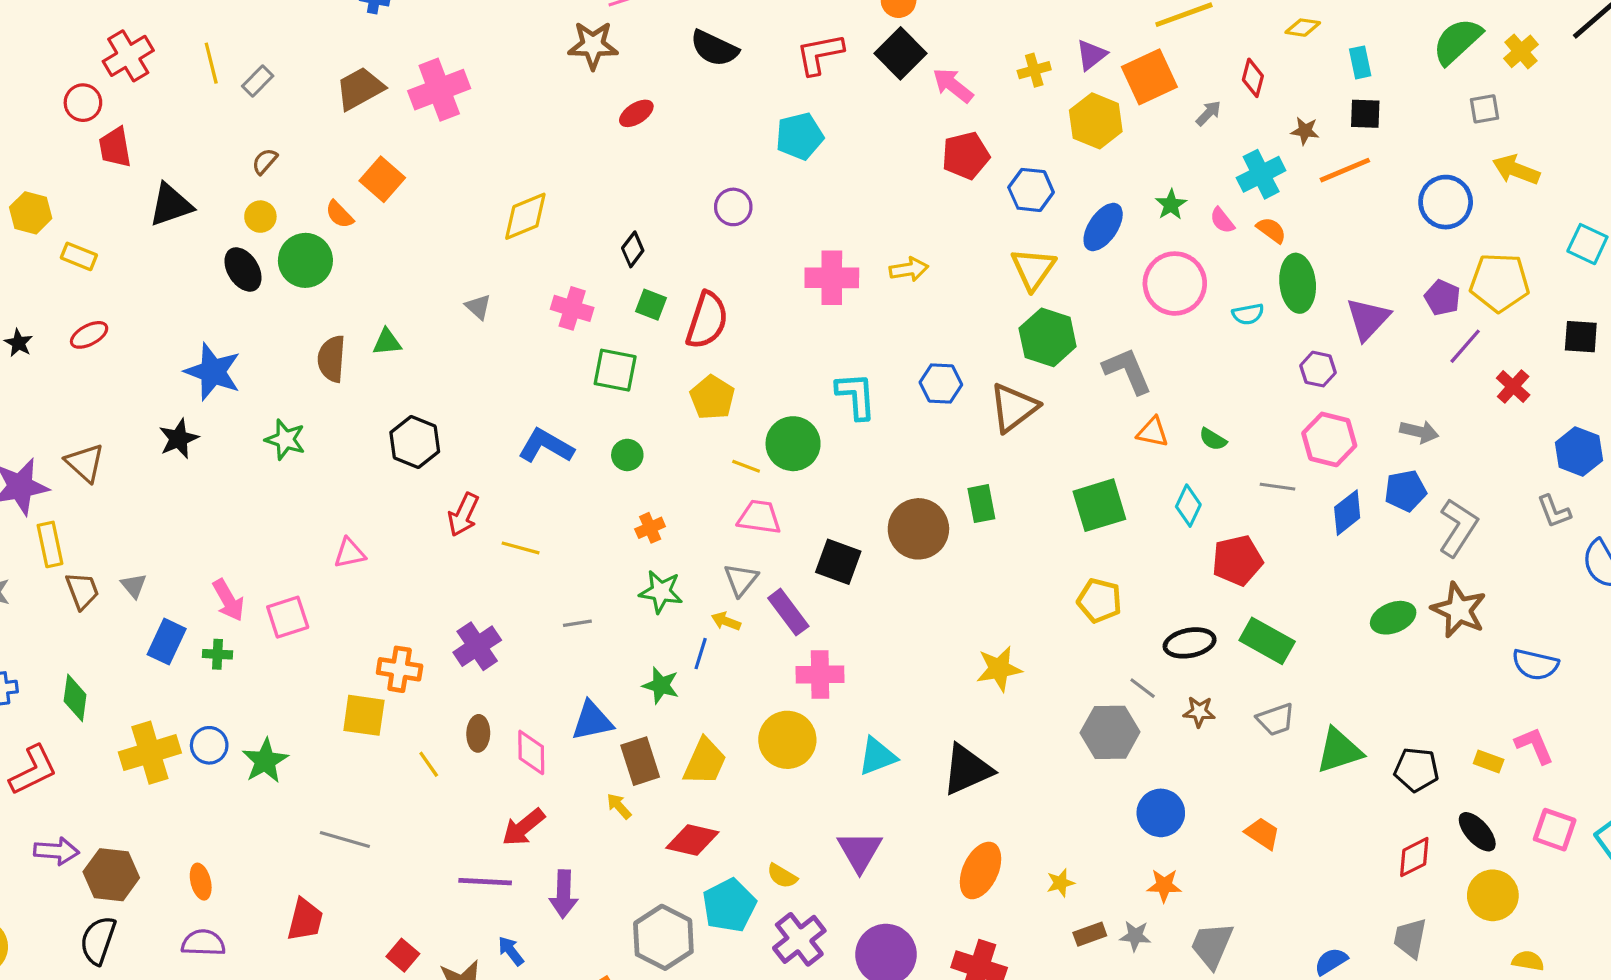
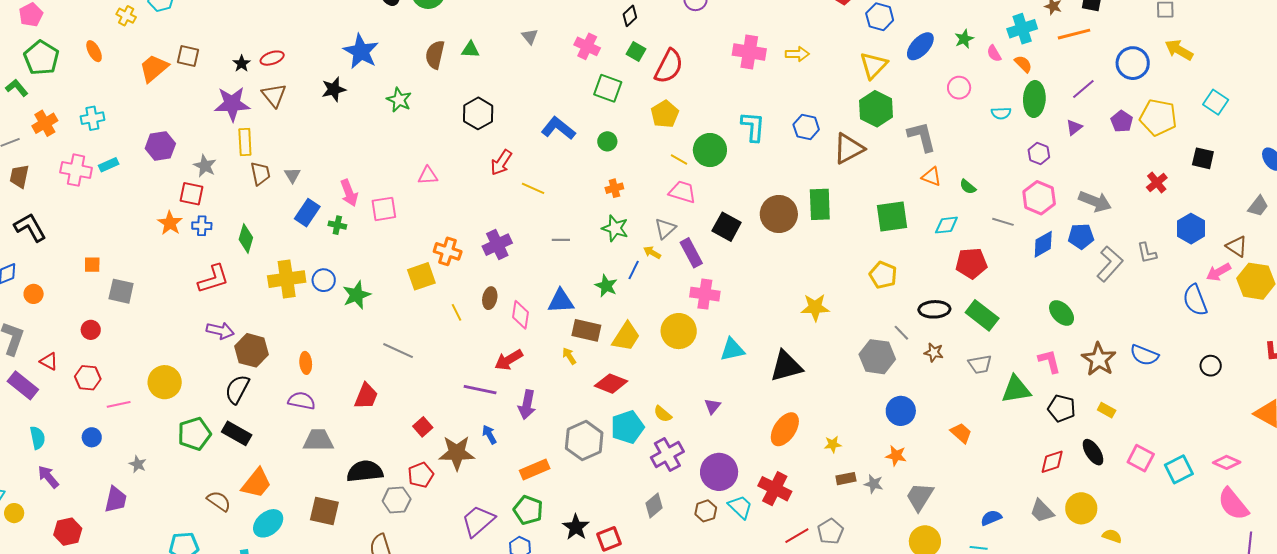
pink circle: (1175, 284) -> (959, 88), size x0.6
purple triangle: (1368, 319) -> (1074, 127), size x0.6
red ellipse: (89, 335) -> (272, 58), moved
black star: (19, 343) -> (242, 64), moved
purple line: (1465, 346) -> (1083, 89), moved
gray arrow: (1419, 432) -> (1095, 201), size x1.4
green rectangle: (981, 504) -> (820, 204), size x1.4
cyan diamond: (1188, 506) -> (946, 225), turned 50
gray L-shape: (1554, 511) -> (1147, 253), moved
brown star: (1459, 610) -> (1099, 359), moved
green ellipse: (1393, 618) -> (1062, 313), turned 60
yellow square: (364, 715) -> (421, 276), turned -36
pink L-shape: (1534, 745) -> (1049, 361), moved
brown rectangle: (640, 761) -> (586, 330), turned -68
purple triangle: (860, 851) -> (713, 406), size x0.6
yellow circle: (1493, 895) -> (1081, 508), moved
gray trapezoid: (1410, 938) -> (1042, 511), turned -64

